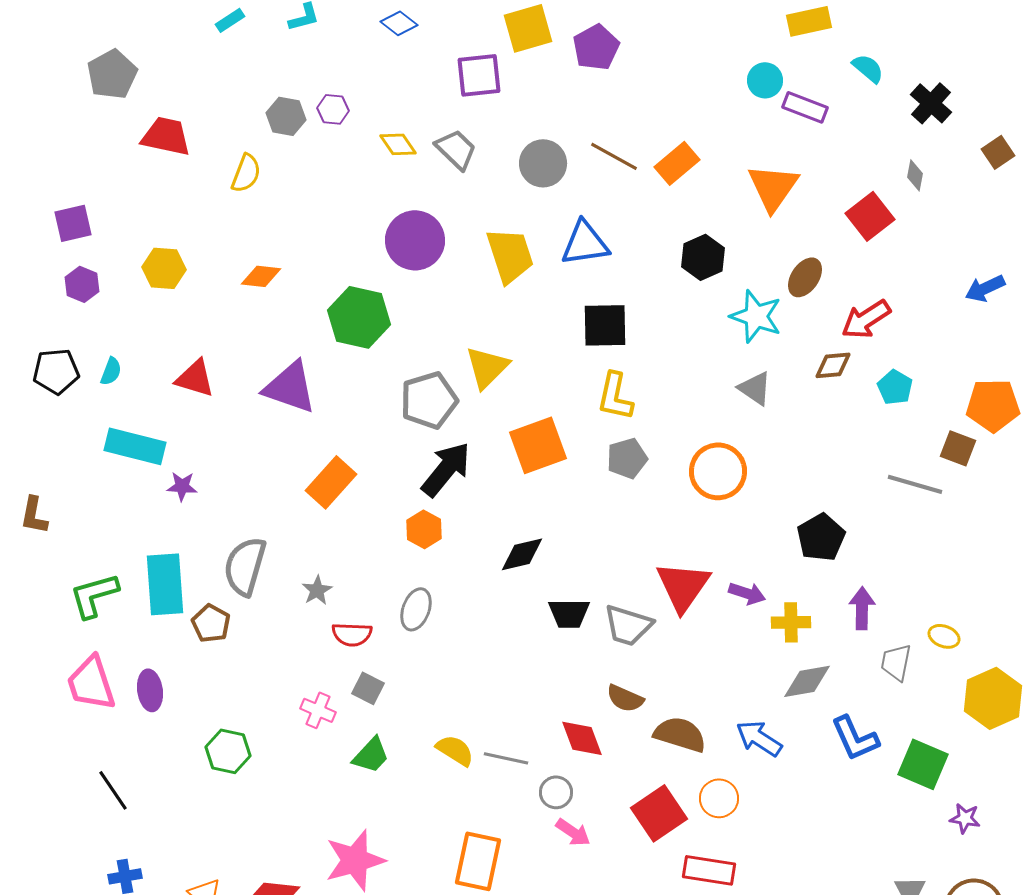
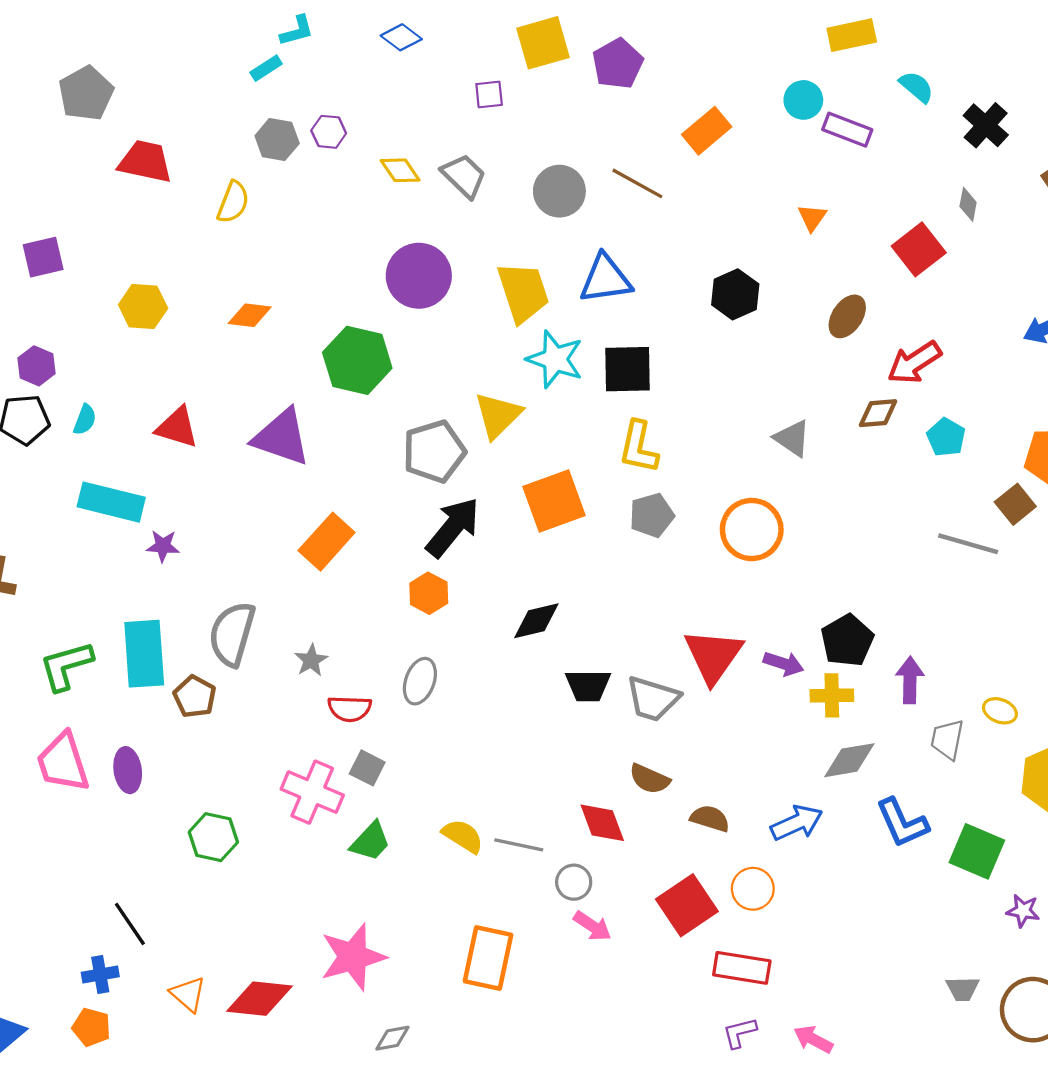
cyan rectangle: (230, 20) -> (266, 68), moved
purple square: (479, 75) -> (489, 94), size x0.6
orange rectangle: (677, 163) -> (707, 131), moved
orange triangle: (773, 187) -> (812, 218), size x0.5
purple hexagon: (82, 284) -> (36, 366), moved
cyan star: (756, 316) -> (555, 359), moved
brown square: (958, 448) -> (1015, 504), turned 30
black pentagon: (821, 537) -> (847, 640), moved
pink cross: (318, 710) -> (312, 792), size x1.6
brown semicircle: (680, 734) -> (710, 818), size x0.7
blue arrow: (759, 738) -> (797, 823), turned 123
black line: (113, 790) -> (130, 924), moved

